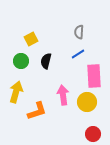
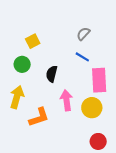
gray semicircle: (79, 32) -> (83, 34), turned 40
blue line: (78, 54) -> (82, 57), turned 64
black semicircle: (46, 61) -> (52, 74), moved

